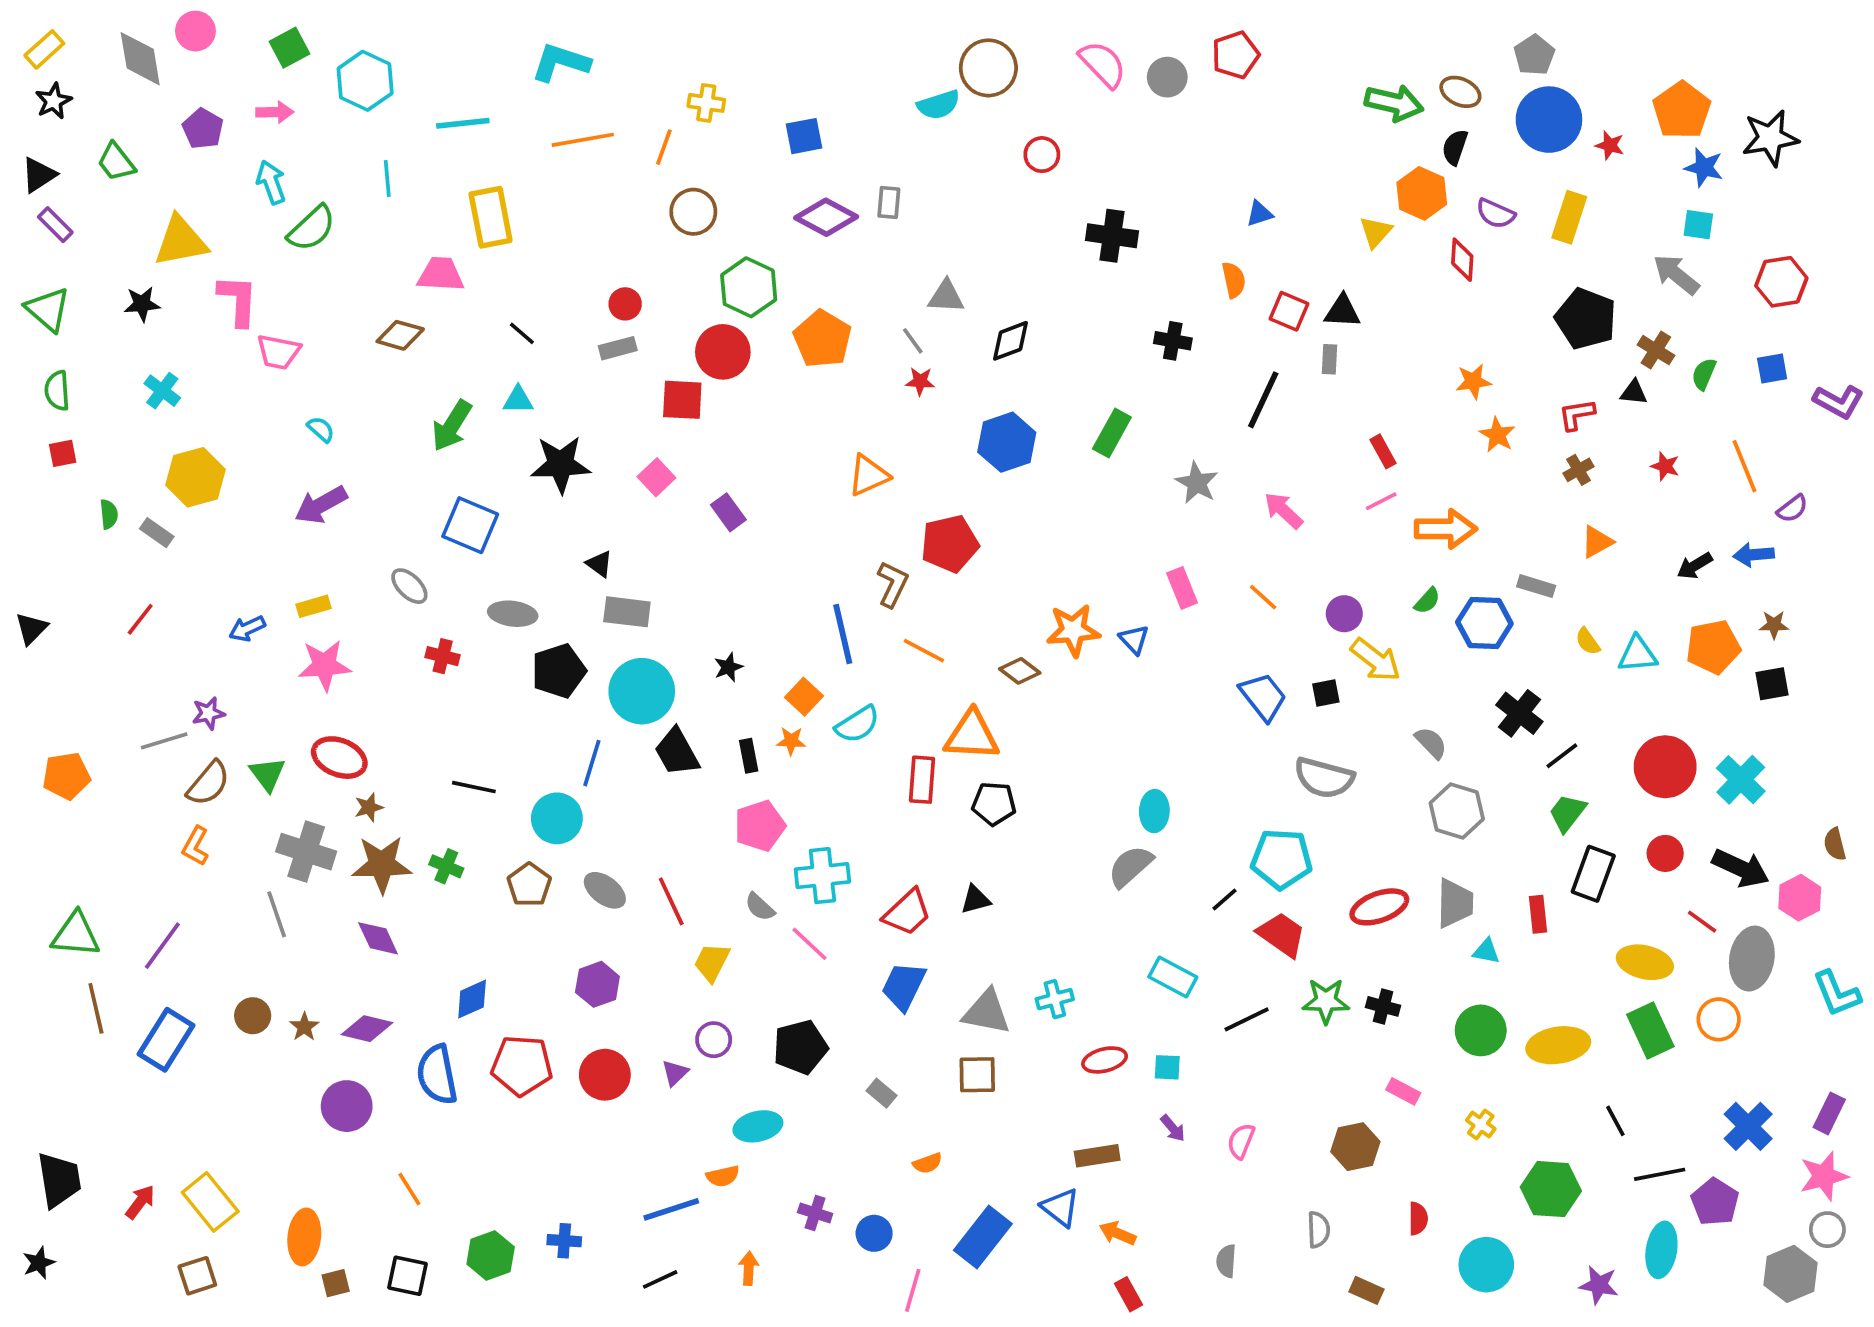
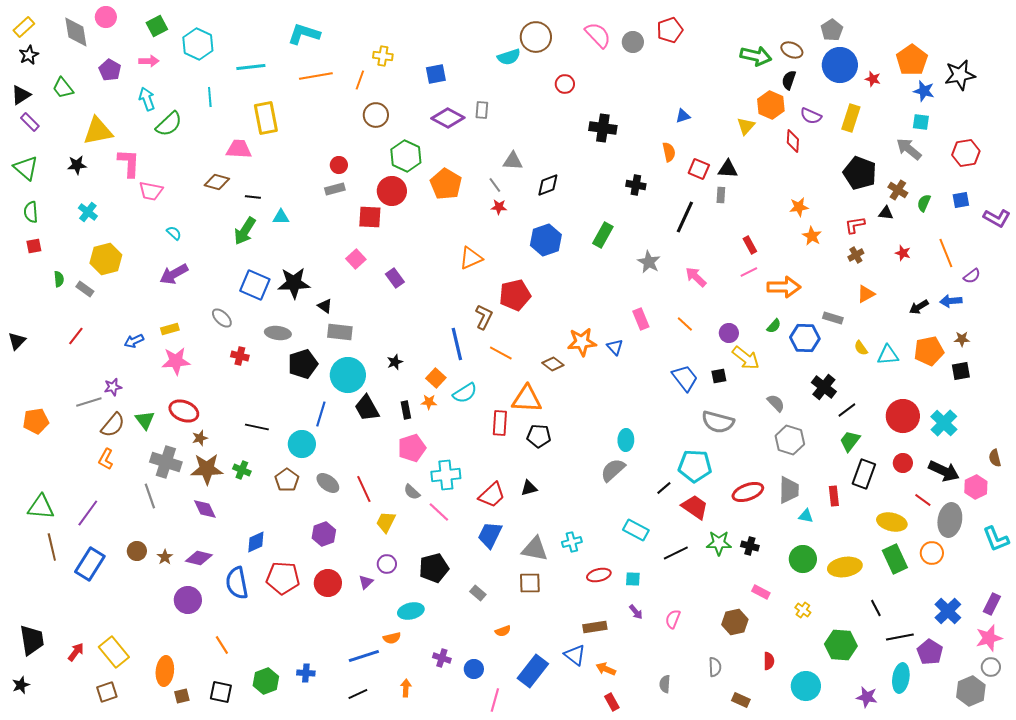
black line: (522, 333) -> (253, 197), moved, turned -35
black star: (561, 464) -> (294, 283), moved

